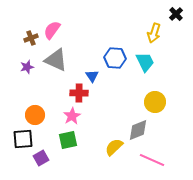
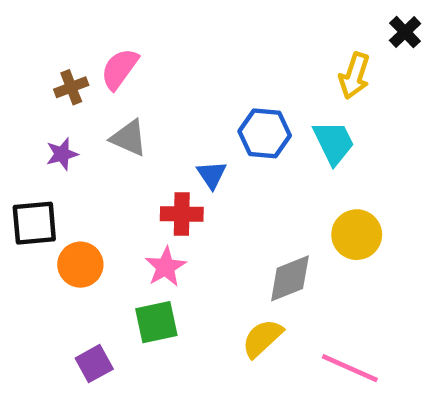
gray triangle: (56, 60) -> (129, 138), size x0.7
gray diamond: (138, 130) -> (290, 278), moved
black square: (23, 139) -> (34, 223), moved

